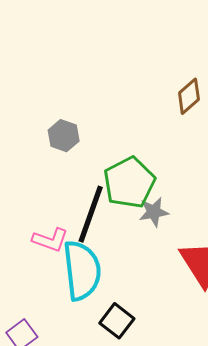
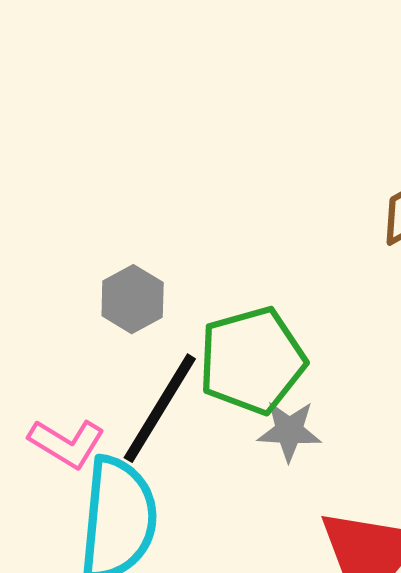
gray hexagon: (64, 136) -> (133, 299), moved

